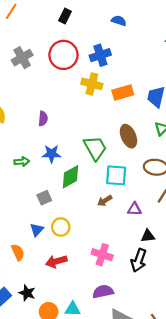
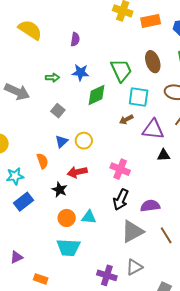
gray square: (44, 198) -> (58, 111), moved, turned -32
purple triangle: (134, 209) -> (153, 129), size x1.6
black arrow: (139, 260) -> (121, 200), moved
purple semicircle: (103, 292) -> (150, 206), moved
black star: (27, 293) -> (60, 190), moved

